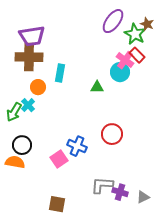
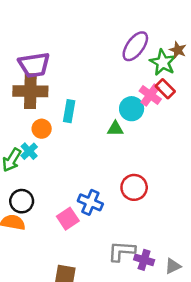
cyan circle: (120, 72) -> (132, 109), moved

